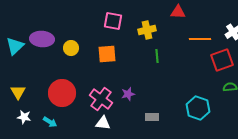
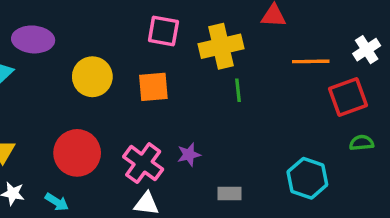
yellow cross: (147, 30) -> (221, 46), size x1.4
purple ellipse: (42, 39) -> (33, 39), moved
yellow circle: (71, 48) -> (92, 77), size x1.5

